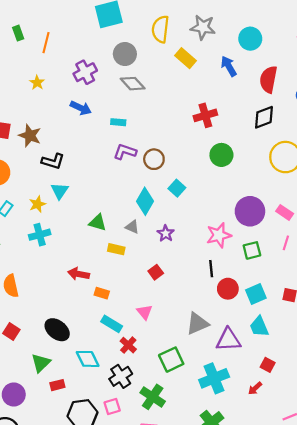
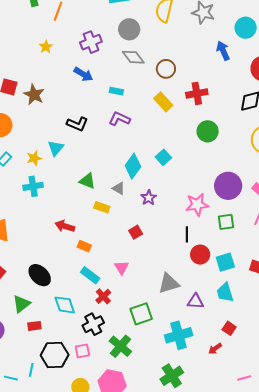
yellow rectangle: (186, 58) -> (163, 102), moved
brown circle: (154, 159) -> (166, 69), moved
black L-shape: (53, 161) -> (77, 124), moved
purple triangle: (228, 340) -> (195, 301), size x0.7

